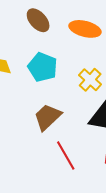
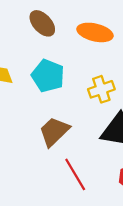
yellow cross: (90, 80) -> (101, 89), turned 30

